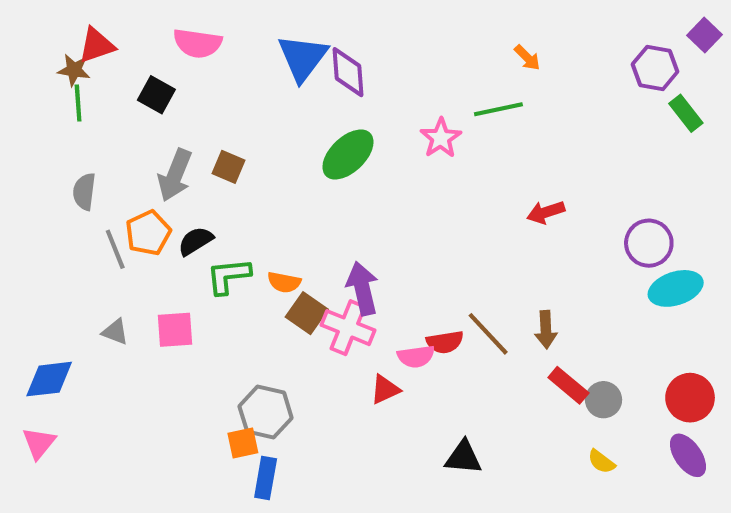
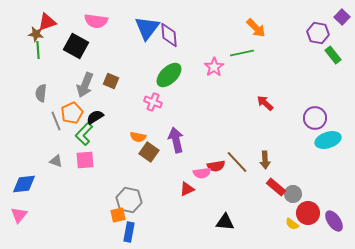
orange arrow: (527, 58) -> (256, 28), size x1.5
black square: (156, 95) -> (76, 46), size x1.4
red arrow: (546, 212) -> (265, 103), turned 60
green L-shape: (228, 276) -> (84, 134), moved, turned -40
pink cross: (348, 328) -> (153, 102), moved, size x0.7
red circle: (690, 398) -> (308, 213), moved

